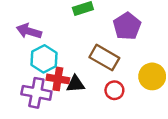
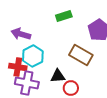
red cross: (58, 79) -> (18, 67), moved
red circle: (114, 90) -> (71, 88), moved

